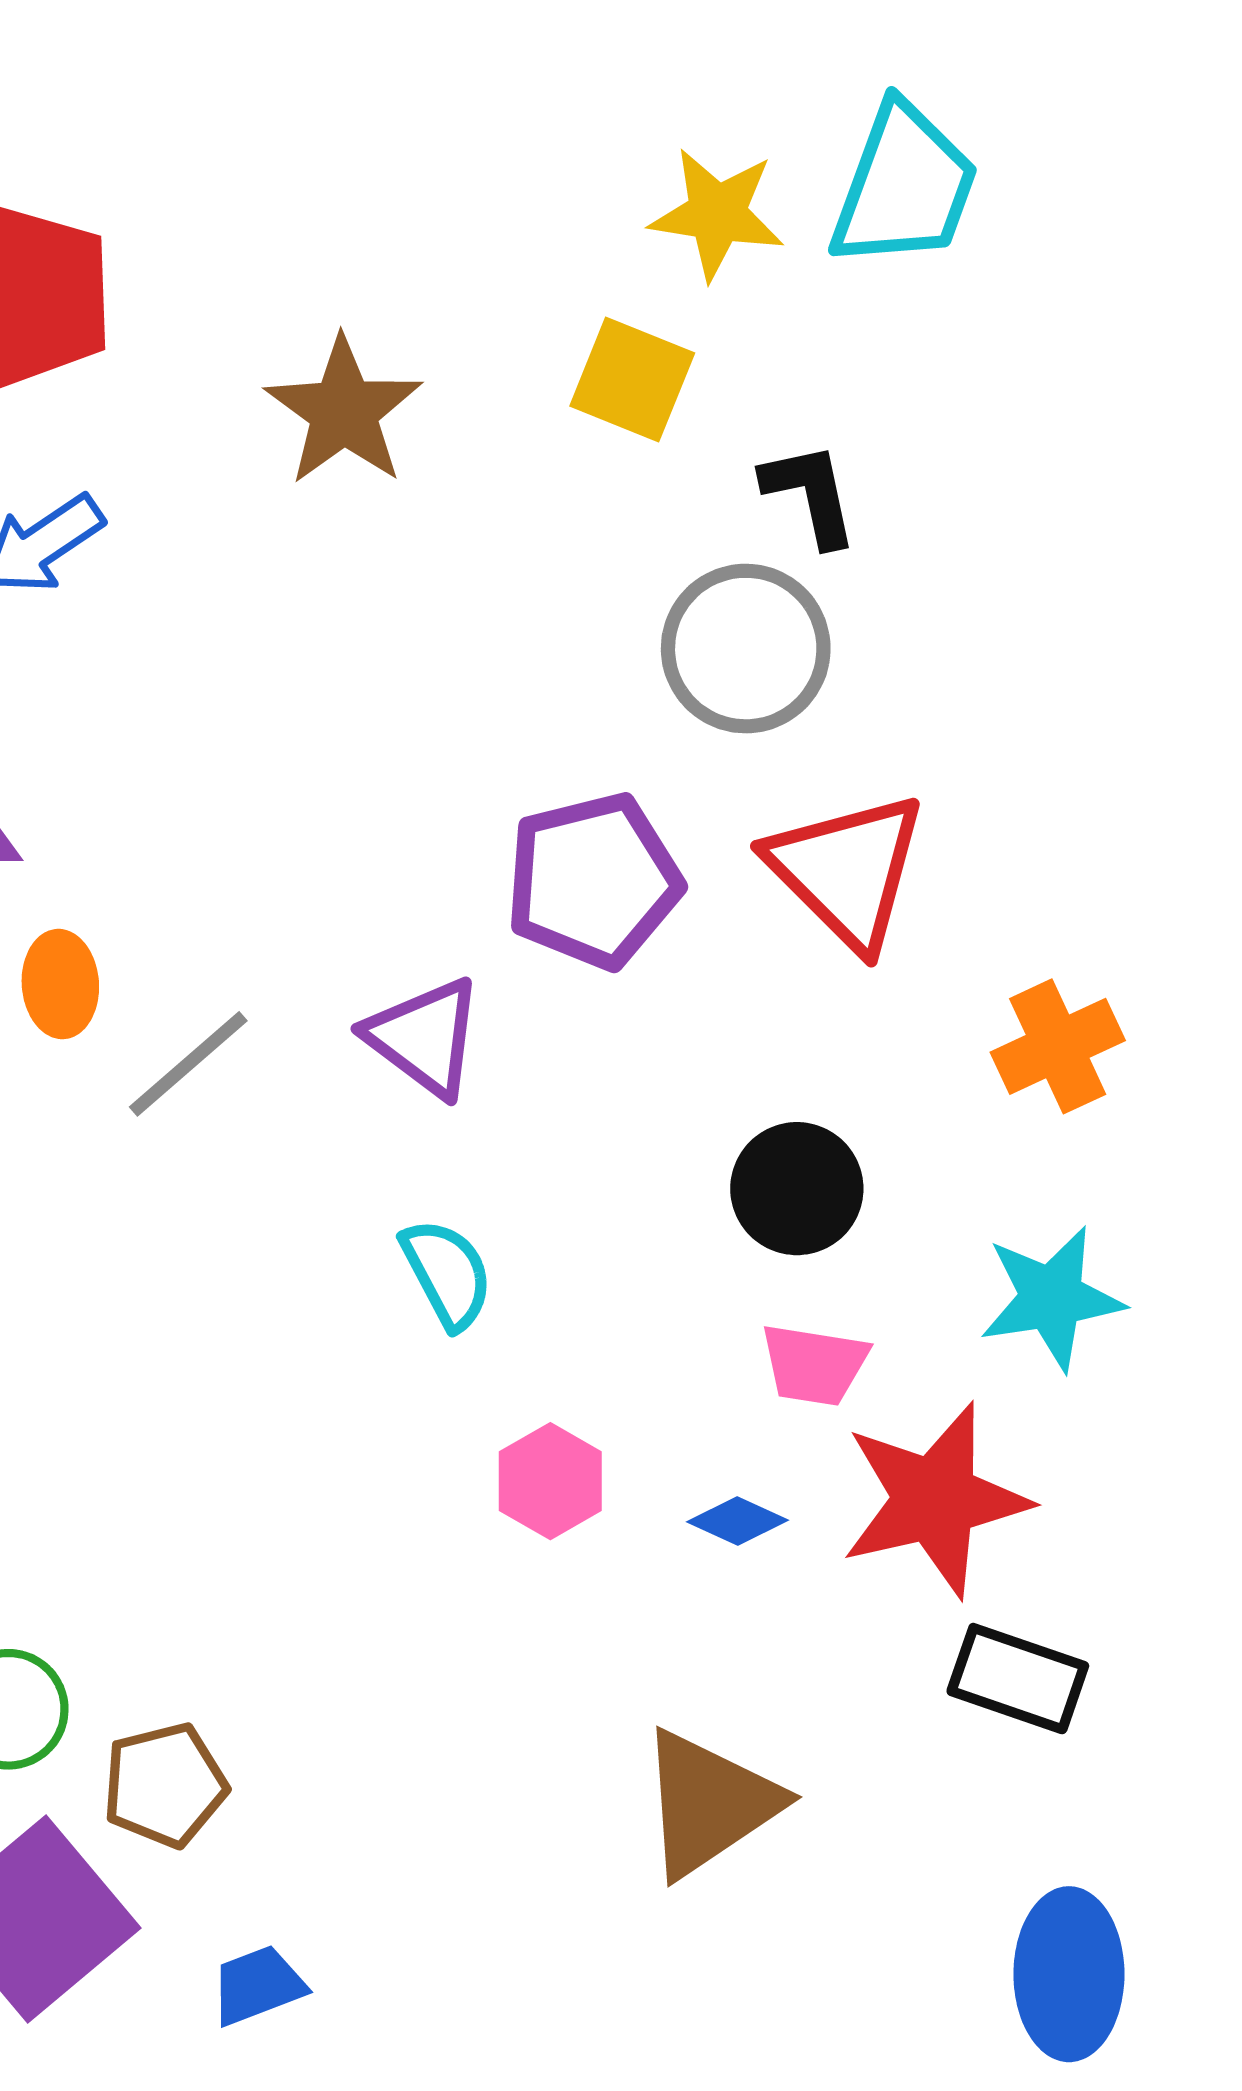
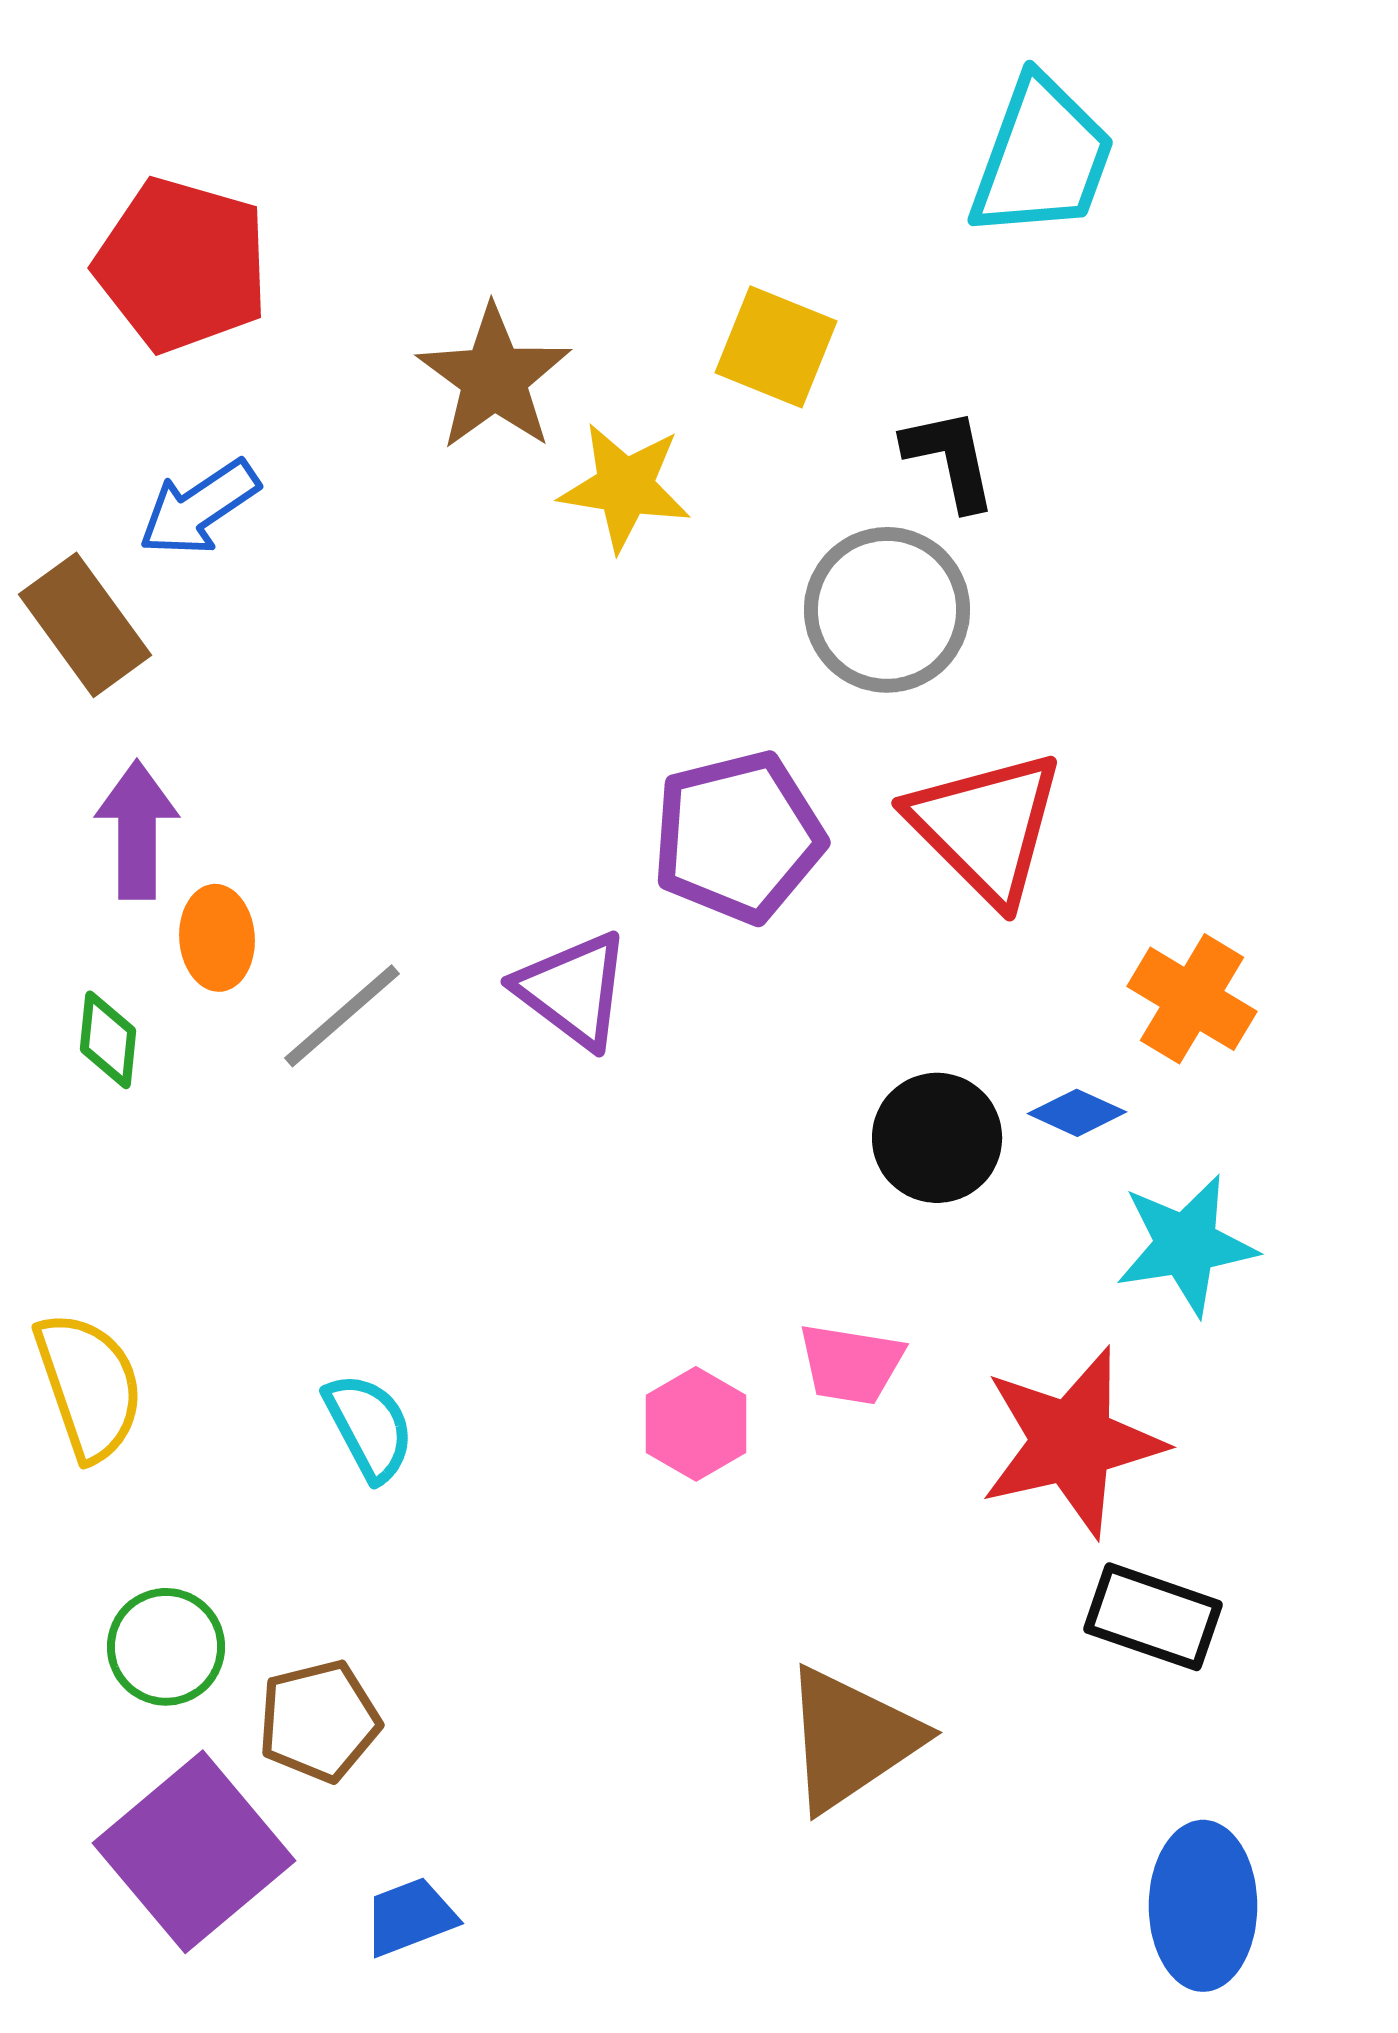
yellow star: (717, 214) -> (625, 487), moved
orange cross: (1058, 1046) -> (1192, 999), turned -34
cyan semicircle: (447, 1274) -> (369, 1427), moved
pink trapezoid: (814, 1365) -> (851, 1364), moved
blue diamond: (738, 1521) -> (1077, 1113), moved

